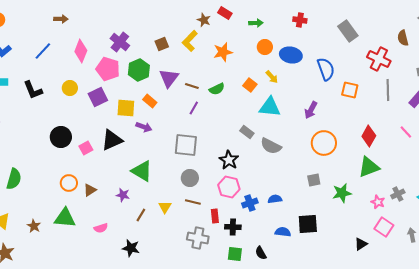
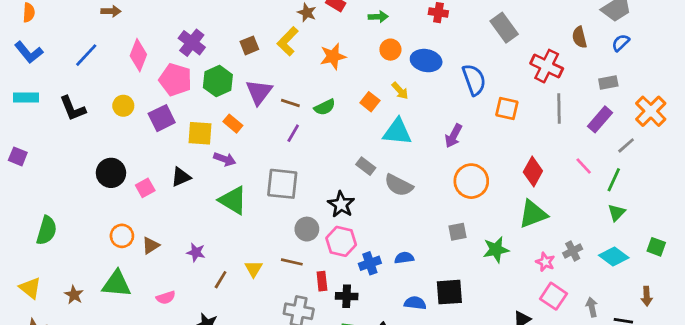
black triangle: (112, 140) -> (181, 177), size x0.7
green triangle: (142, 171) -> (233, 200), moved
gray circle: (190, 178) -> (307, 229), moved

